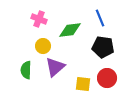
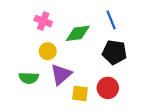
green semicircle: (26, 70) -> (29, 78), turned -90
red circle: (107, 78) -> (108, 88), moved
yellow square: (83, 84) -> (80, 93), moved

